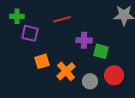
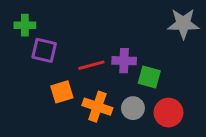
red line: (62, 19) -> (91, 65), moved
orange cross: (66, 71) -> (97, 107), turned -30
gray circle: (90, 81) -> (133, 108), moved

